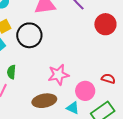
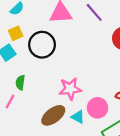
brown ellipse: (44, 101) -> (53, 115), turned -30
cyan triangle: (73, 108) -> (78, 117), moved

